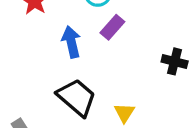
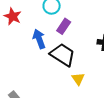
black trapezoid: (77, 97) -> (63, 55), moved

